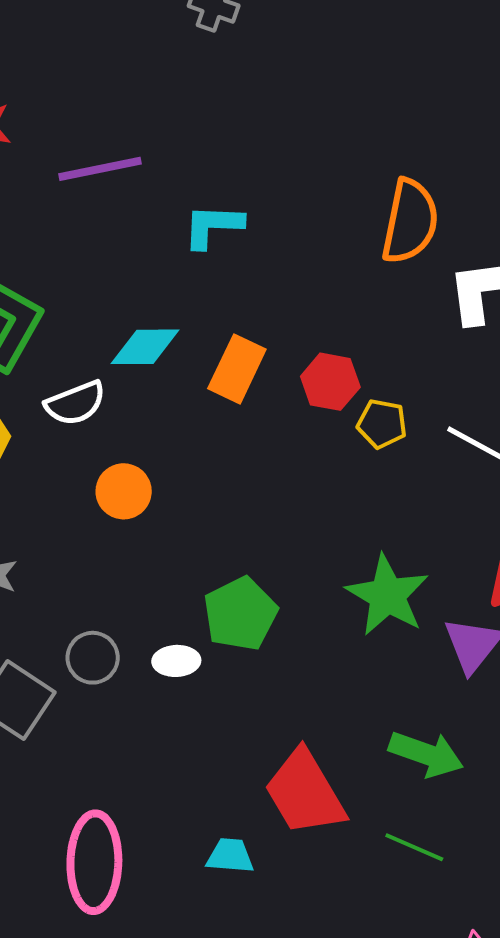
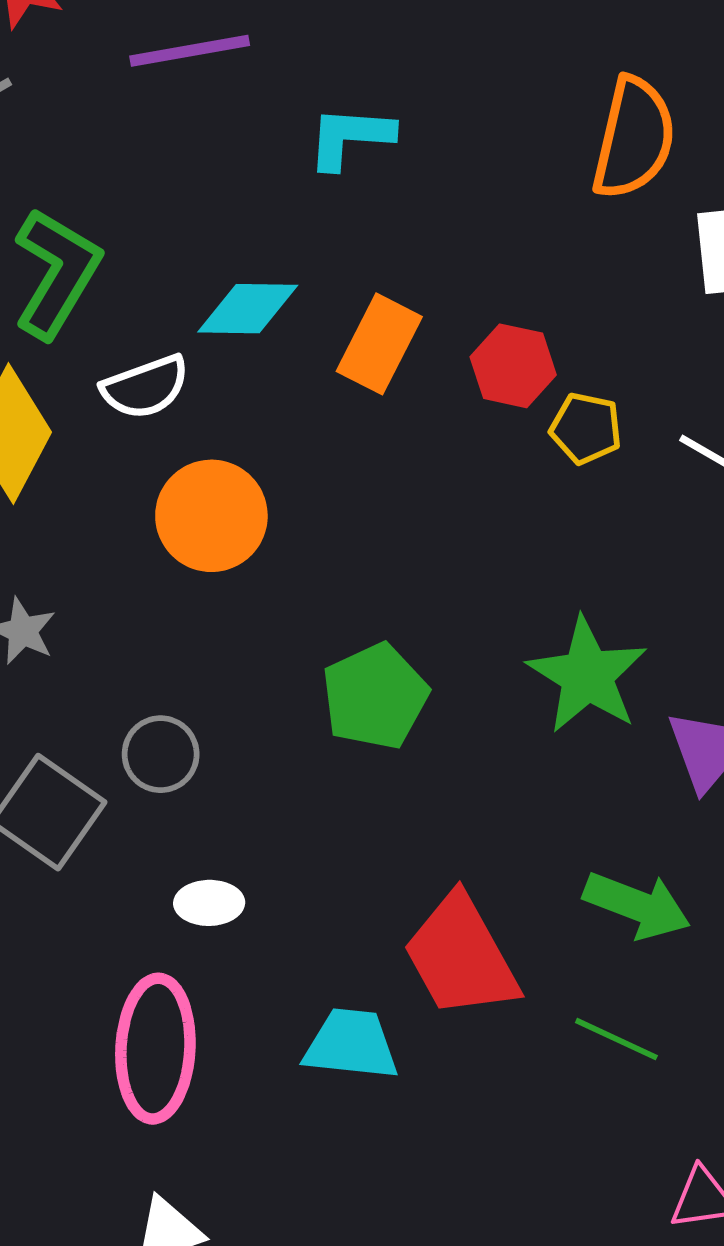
orange circle: (124, 491) -> (211, 516), size x1.4
white ellipse: (176, 661) -> (209, 903), moved
cyan trapezoid: (230, 856) -> (351, 1044), size x1.4

